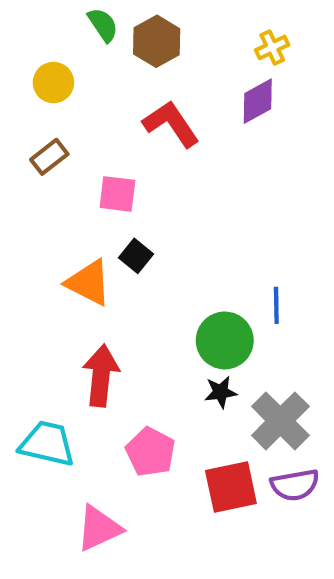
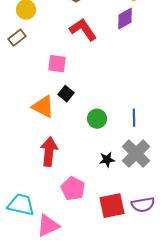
brown rectangle: (49, 157) -> (17, 38), moved
green circle: (225, 340) -> (97, 119), moved, size x0.7
gray cross: (280, 421) -> (136, 154), moved
cyan trapezoid: (47, 444) -> (21, 205), moved

